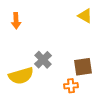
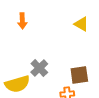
orange arrow: (16, 21) -> (22, 21), moved

